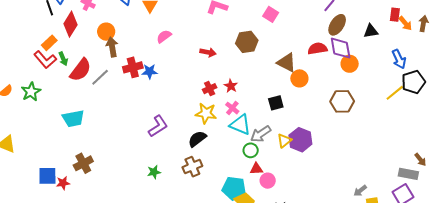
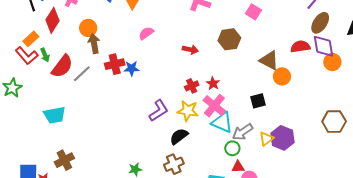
brown hexagon: (342, 101) -> (334, 122), moved
pink cross: (232, 108) -> (214, 106), size x1.6
purple L-shape: (158, 126) -> (159, 111), moved

